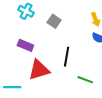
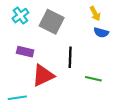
cyan cross: (26, 11) -> (20, 16), turned 35
gray square: (54, 21) -> (52, 22), size x1.6

